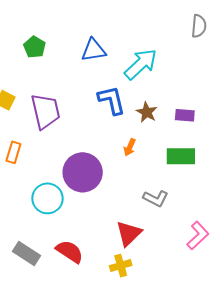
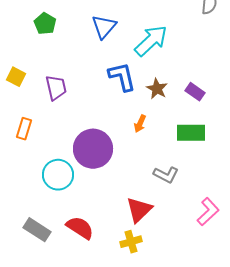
blue triangle: (94, 50) -> (104, 27), turned -40
purple trapezoid: (45, 111) -> (56, 88), size x0.7
purple rectangle: (185, 115) -> (195, 92), turned 30

